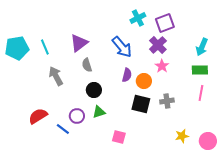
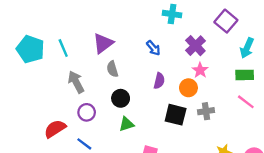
cyan cross: (138, 18) -> (172, 14), turned 35
purple square: (165, 23) -> (226, 21), moved, turned -30
blue arrow: (122, 47) -> (153, 48), size x0.6
cyan pentagon: (17, 48) -> (30, 49), turned 30
orange circle: (144, 81) -> (188, 88), moved
pink line: (201, 93) -> (246, 102), turned -63
purple circle: (77, 116) -> (87, 112), moved

